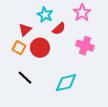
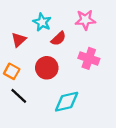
pink star: (82, 13) -> (85, 20), turned 30
orange square: (19, 48) -> (12, 71), moved
red circle: (40, 48) -> (47, 68), moved

